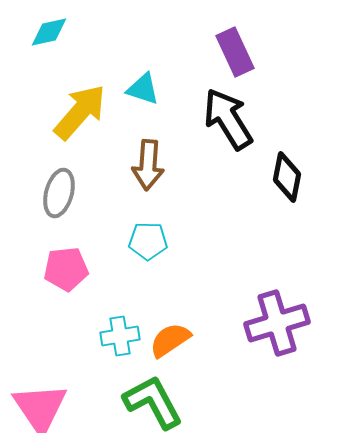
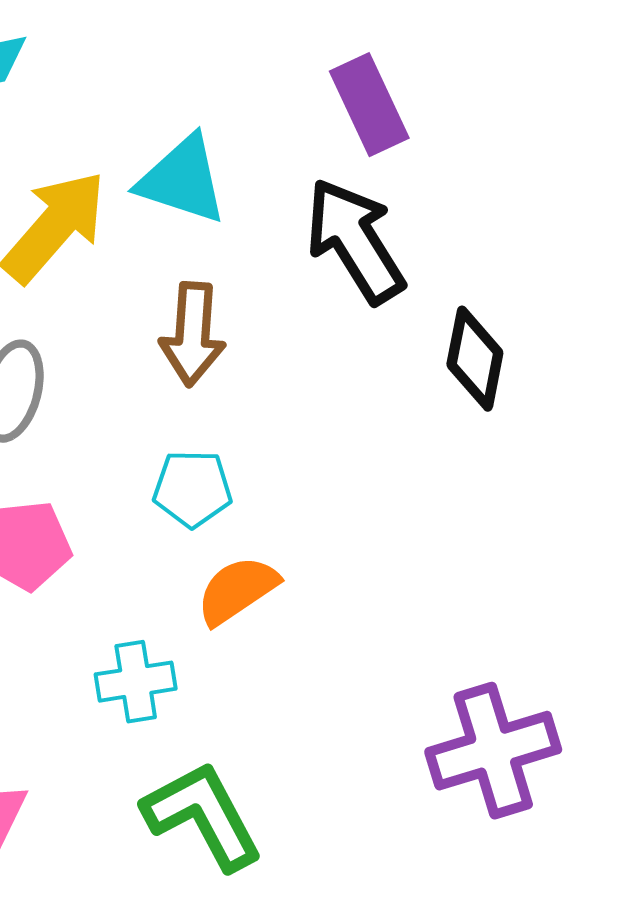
cyan triangle: (143, 89) -> (182, 180), size x1.4
purple cross: (277, 323) -> (493, 751), moved
orange semicircle: (170, 340) -> (237, 590), moved

